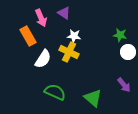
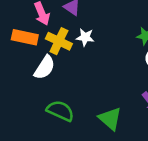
orange rectangle: (28, 36) -> (25, 37), turned -48
yellow cross: (69, 52) -> (59, 41), moved

